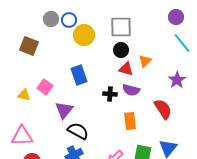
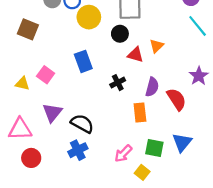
black circle: (121, 50) -> (120, 34), moved
purple star: (177, 80) -> (199, 76), moved
purple semicircle: (131, 90) -> (152, 87), moved, turned -90
black cross: (110, 94) -> (118, 83), turned -32
purple triangle: (64, 110) -> (52, 112), moved

